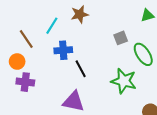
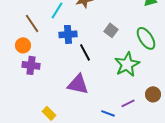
gray square: (121, 38) -> (111, 30), moved, turned -32
green star: (124, 81) -> (127, 64), turned 30

